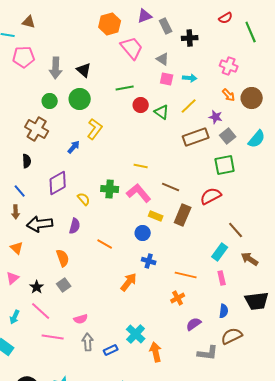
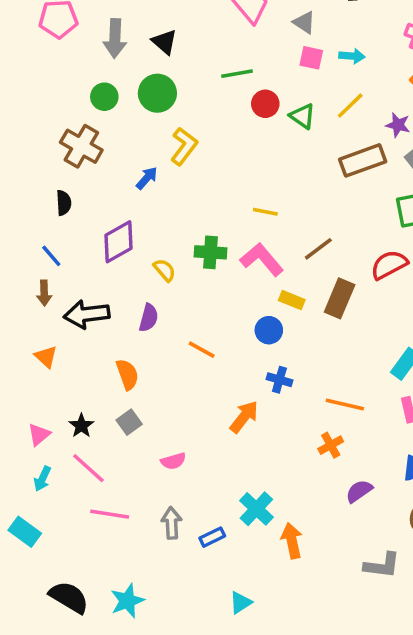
brown line: (171, 187) -> (318, 249), turned -60
pink triangle: (13, 278) -> (39, 435), moved
pink semicircle: (81, 319) -> (173, 461), moved
gray L-shape: (208, 353) -> (382, 565), moved

